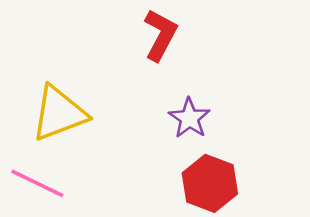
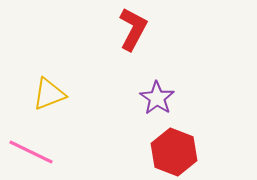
yellow triangle: (59, 113) -> (49, 94), size x0.7

